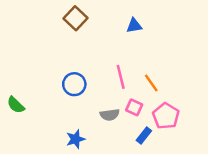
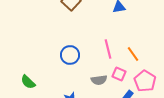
green semicircle: (16, 105) -> (28, 82), moved

